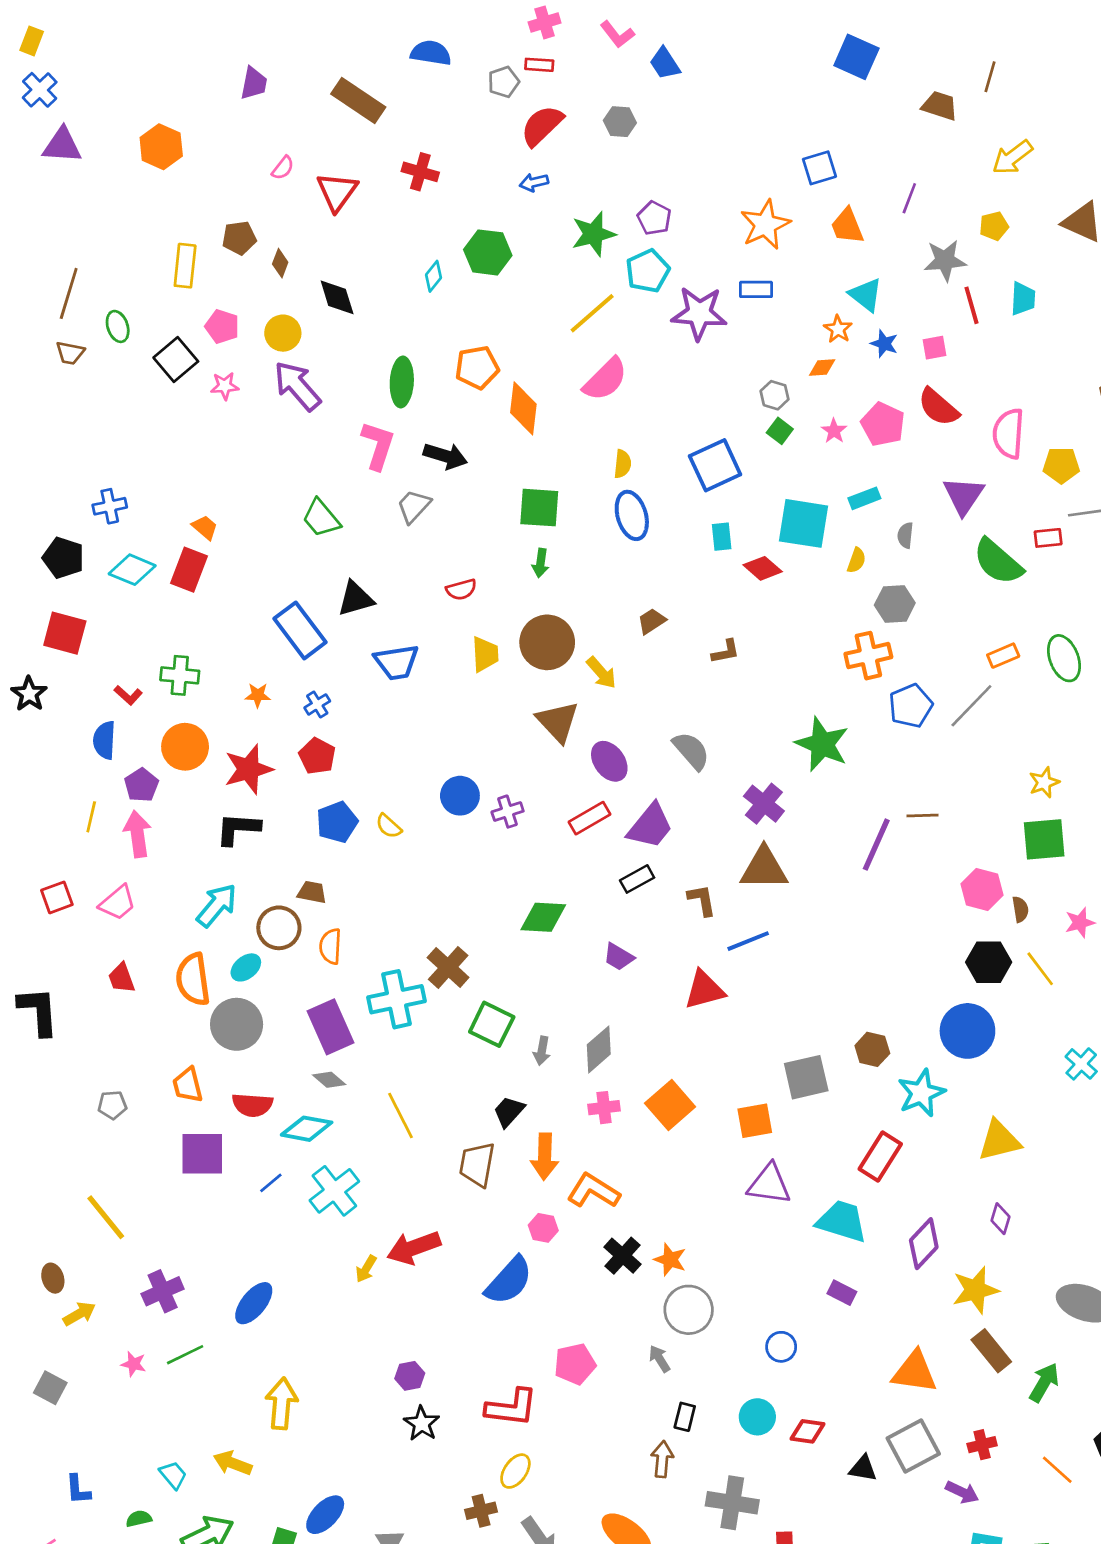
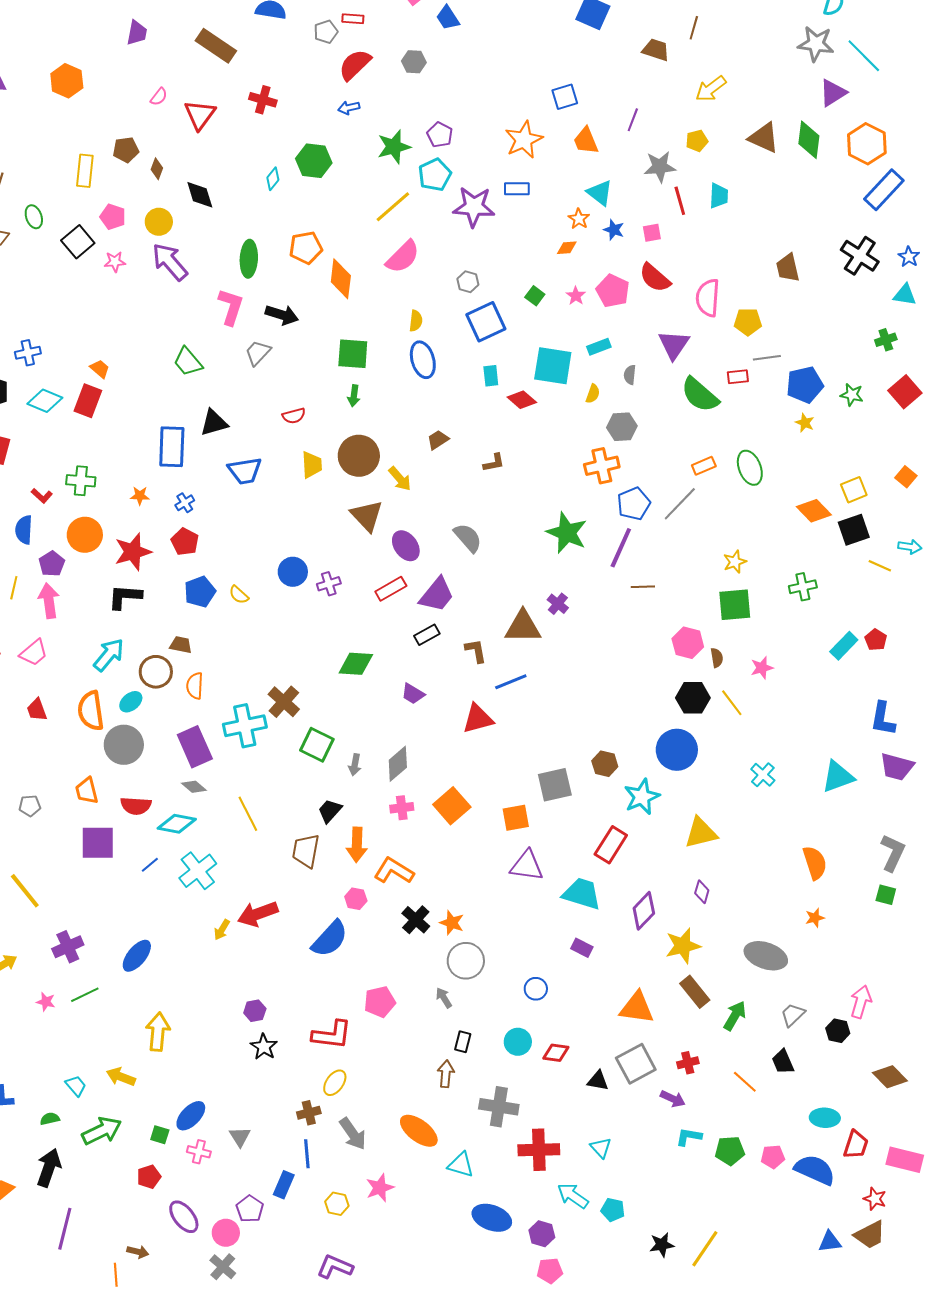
gray hexagon: (775, 395) -> (468, 282), moved
blue rectangle: (300, 630) -> (172, 447), turned 39
purple cross: (764, 804) -> (558, 604), moved, size x0.7
purple line: (876, 845) -> (621, 548), moved

